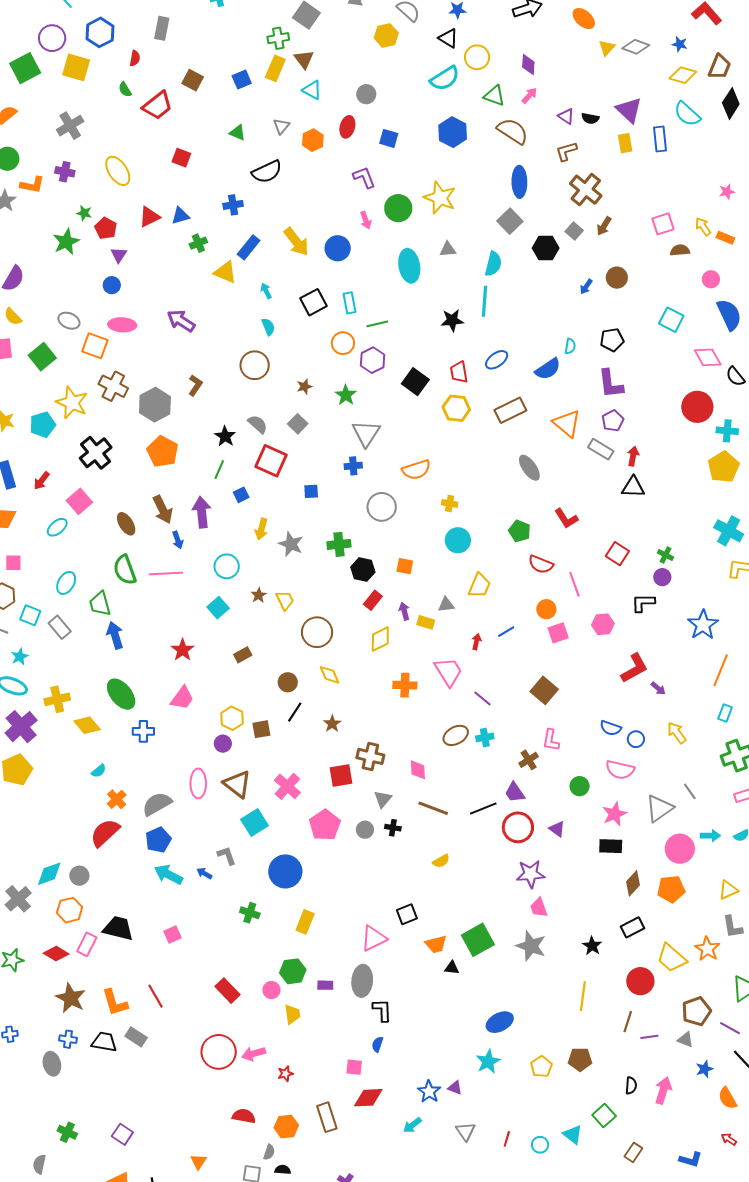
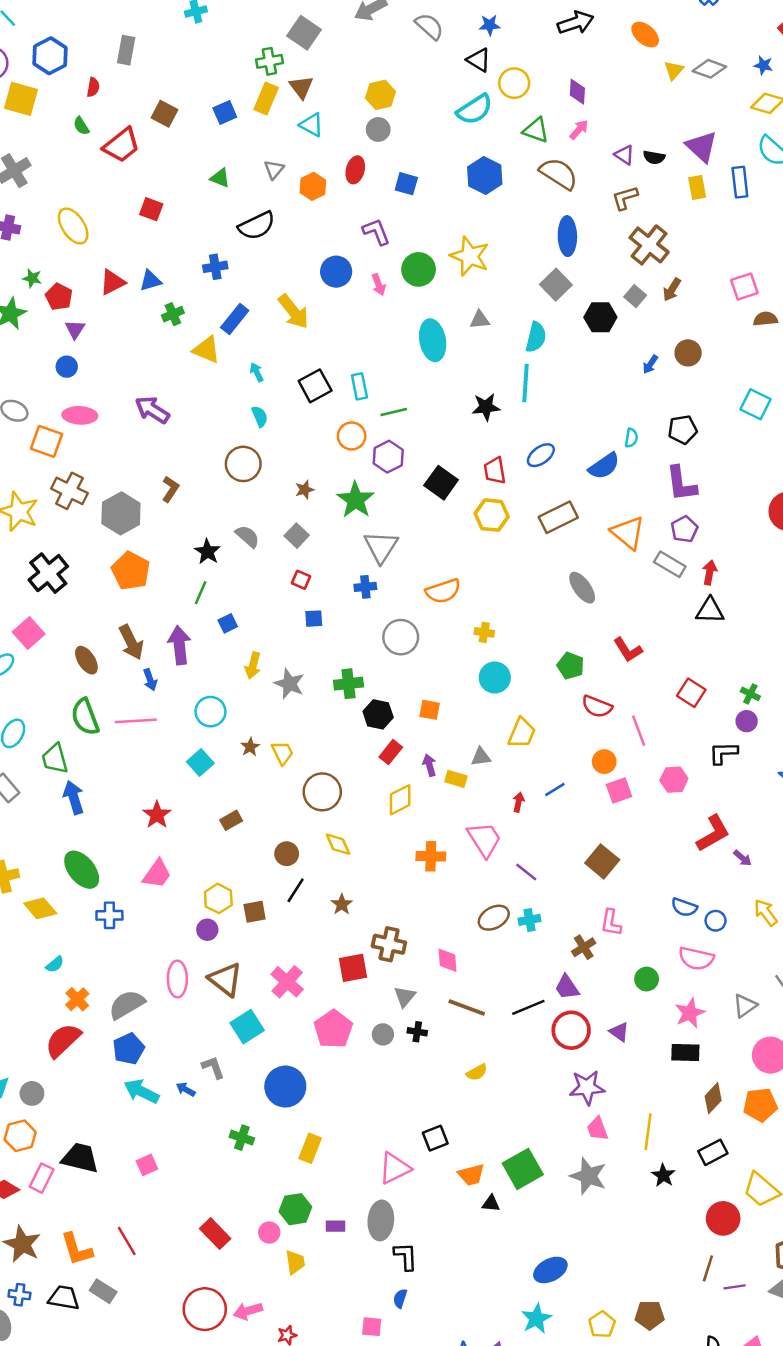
yellow hexagon: (386, 35) -> (380, 95), moved
blue circle: (338, 248) -> (336, 272), moved
green star: (346, 395) -> (356, 500), size x1.4
red square: (271, 461) -> (301, 580), moved, size x0.5
gray triangle: (659, 808) -> (745, 1006), size x0.7
yellow line: (583, 996) -> (648, 1132), moved

